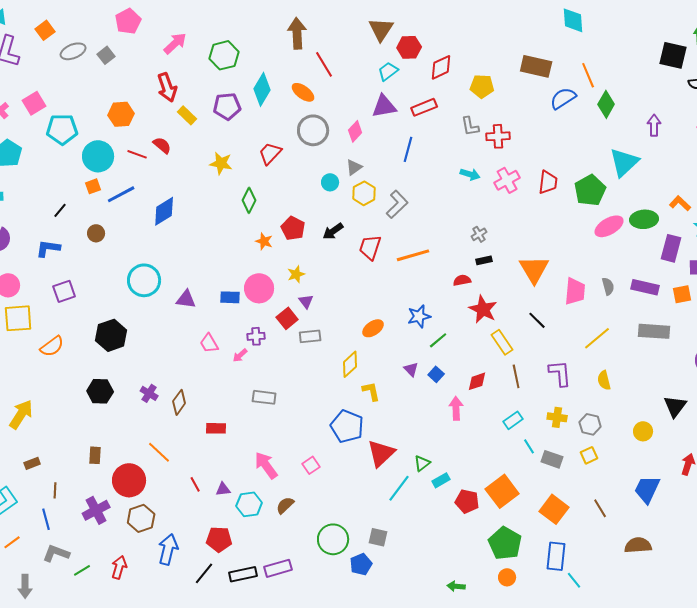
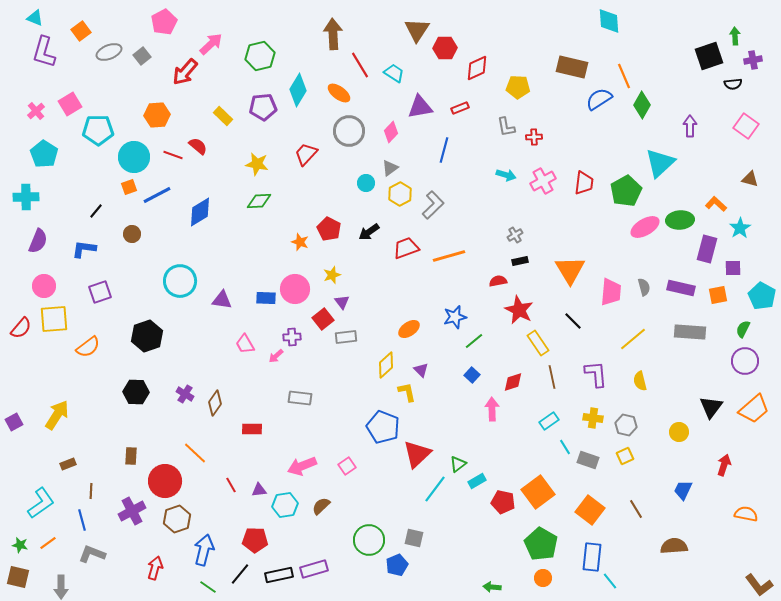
black square: (673, 55) -> (709, 56), turned -32
cyan trapezoid: (388, 71) -> (394, 73), moved, turned 70
red arrow: (167, 87) -> (185, 72), moved, turned 60
red rectangle: (424, 107) -> (460, 108), size x0.7
red cross: (498, 136) -> (534, 137), size x0.7
green diamond: (249, 200) -> (259, 201), moved, turned 60
red trapezoid: (370, 247) -> (406, 248), turned 52
purple triangle: (411, 369) -> (421, 370), moved
pink arrow: (266, 465) -> (302, 466), turned -76
blue trapezoid: (647, 489) -> (683, 490), size x0.7
green line: (82, 570) -> (208, 587), moved, turned 66

